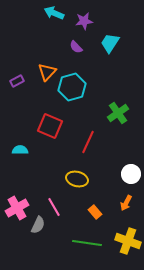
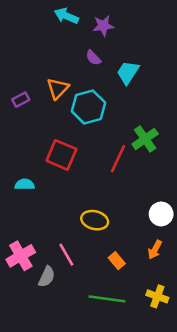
cyan trapezoid: (110, 43) -> (128, 72), moved
red line: (88, 142) -> (118, 159), moved
yellow cross: (128, 241) -> (157, 296), size x0.7

